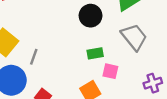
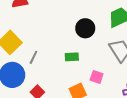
green rectangle: (95, 53) -> (72, 57), moved

